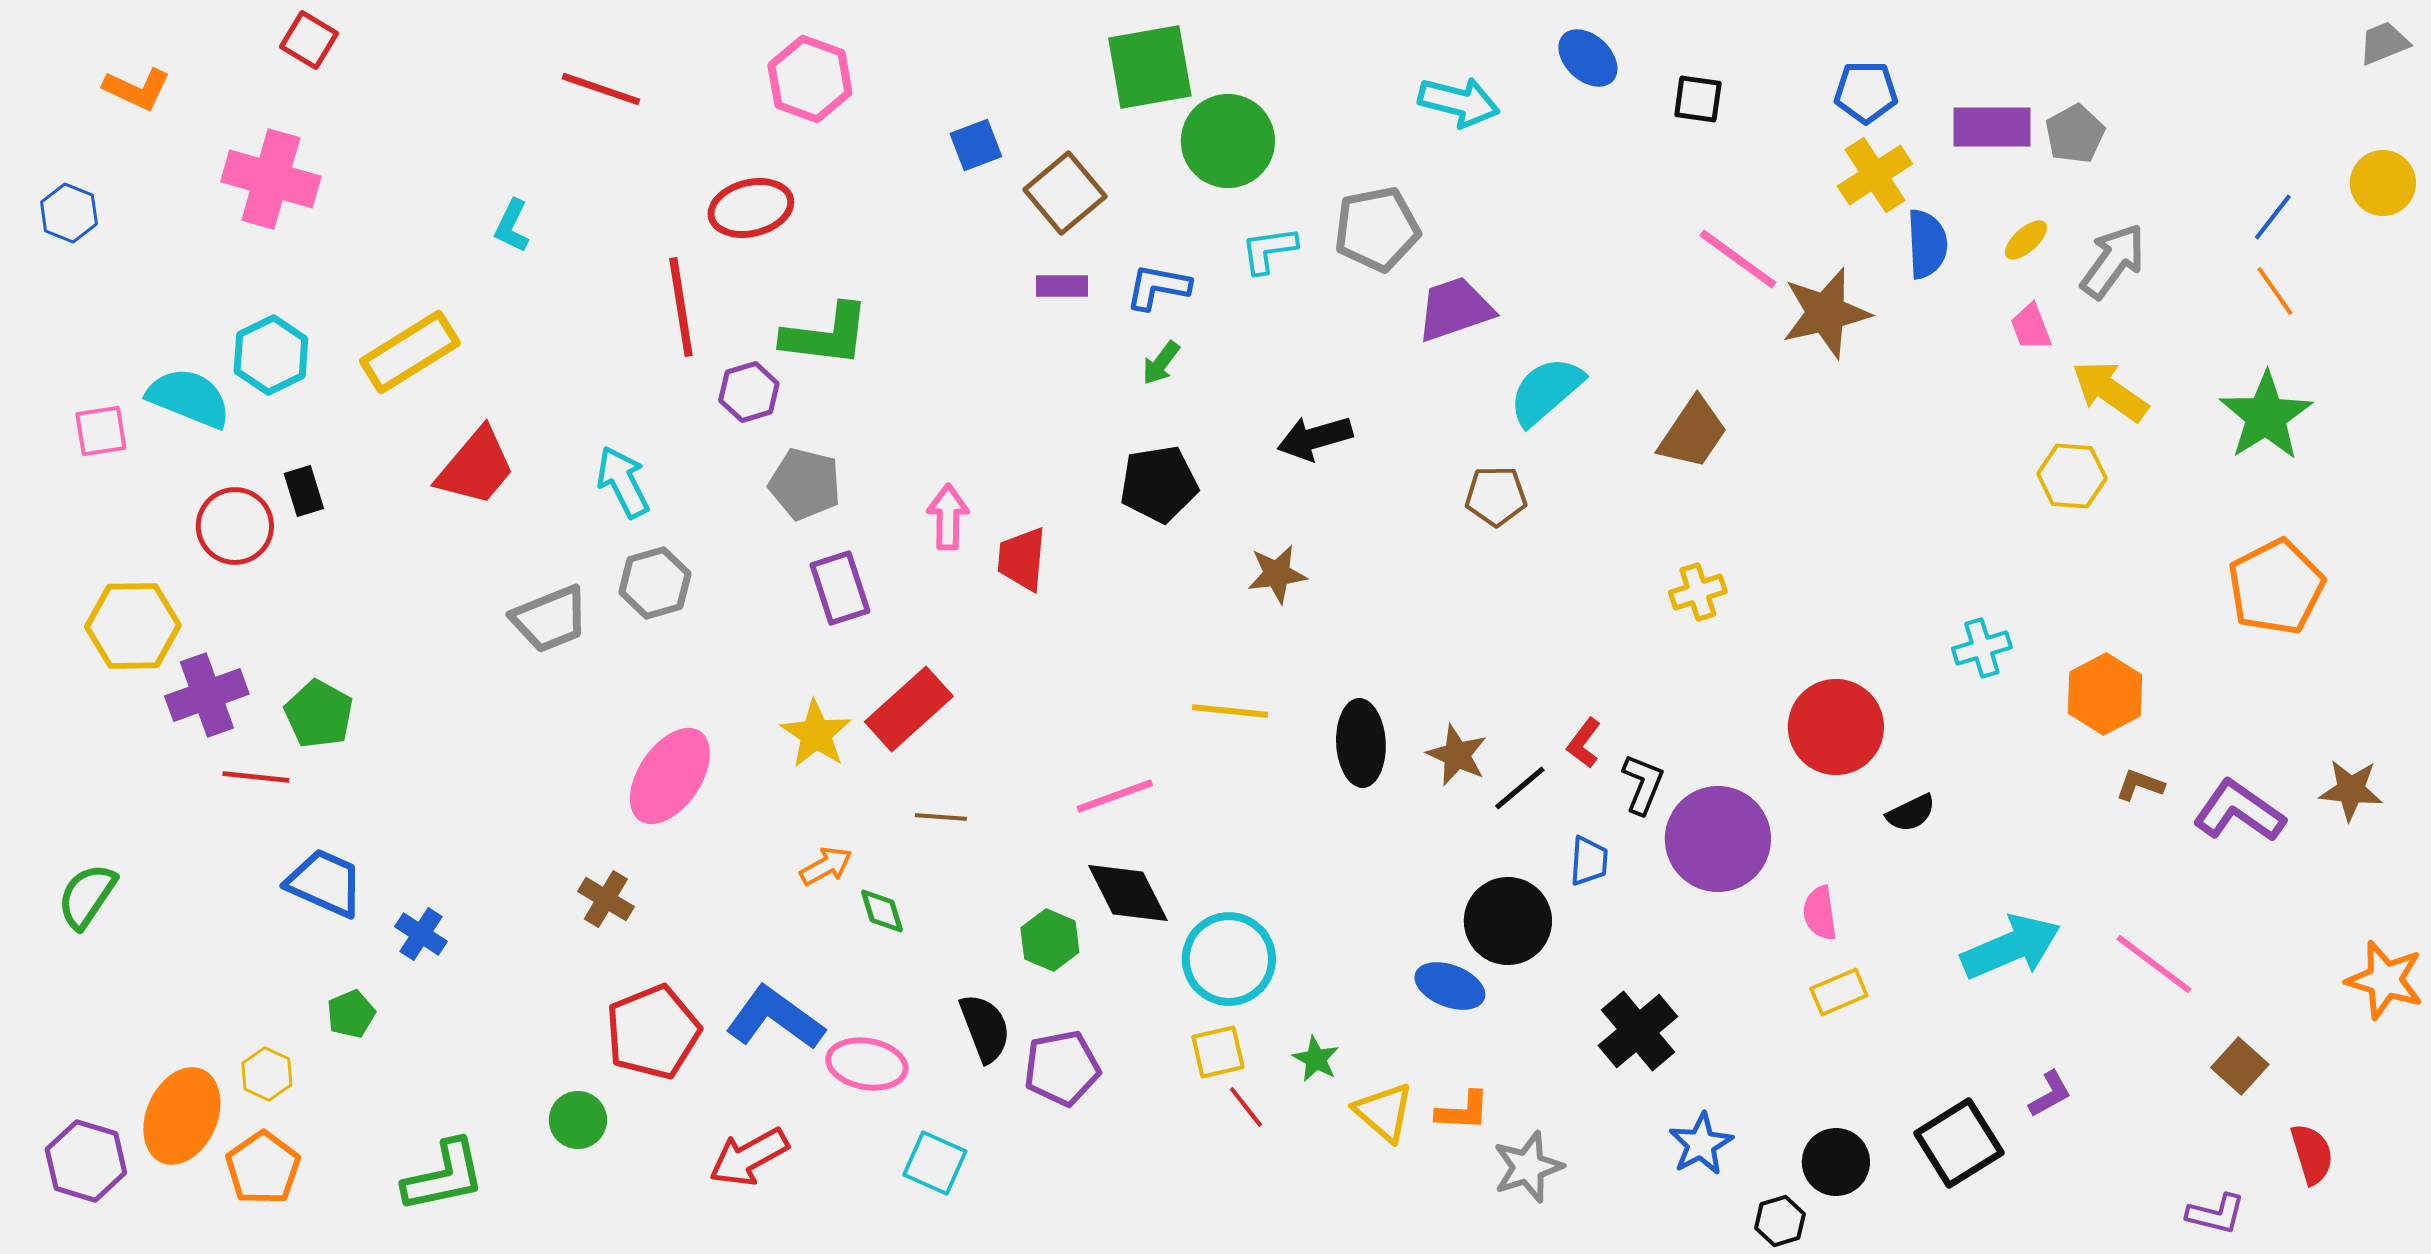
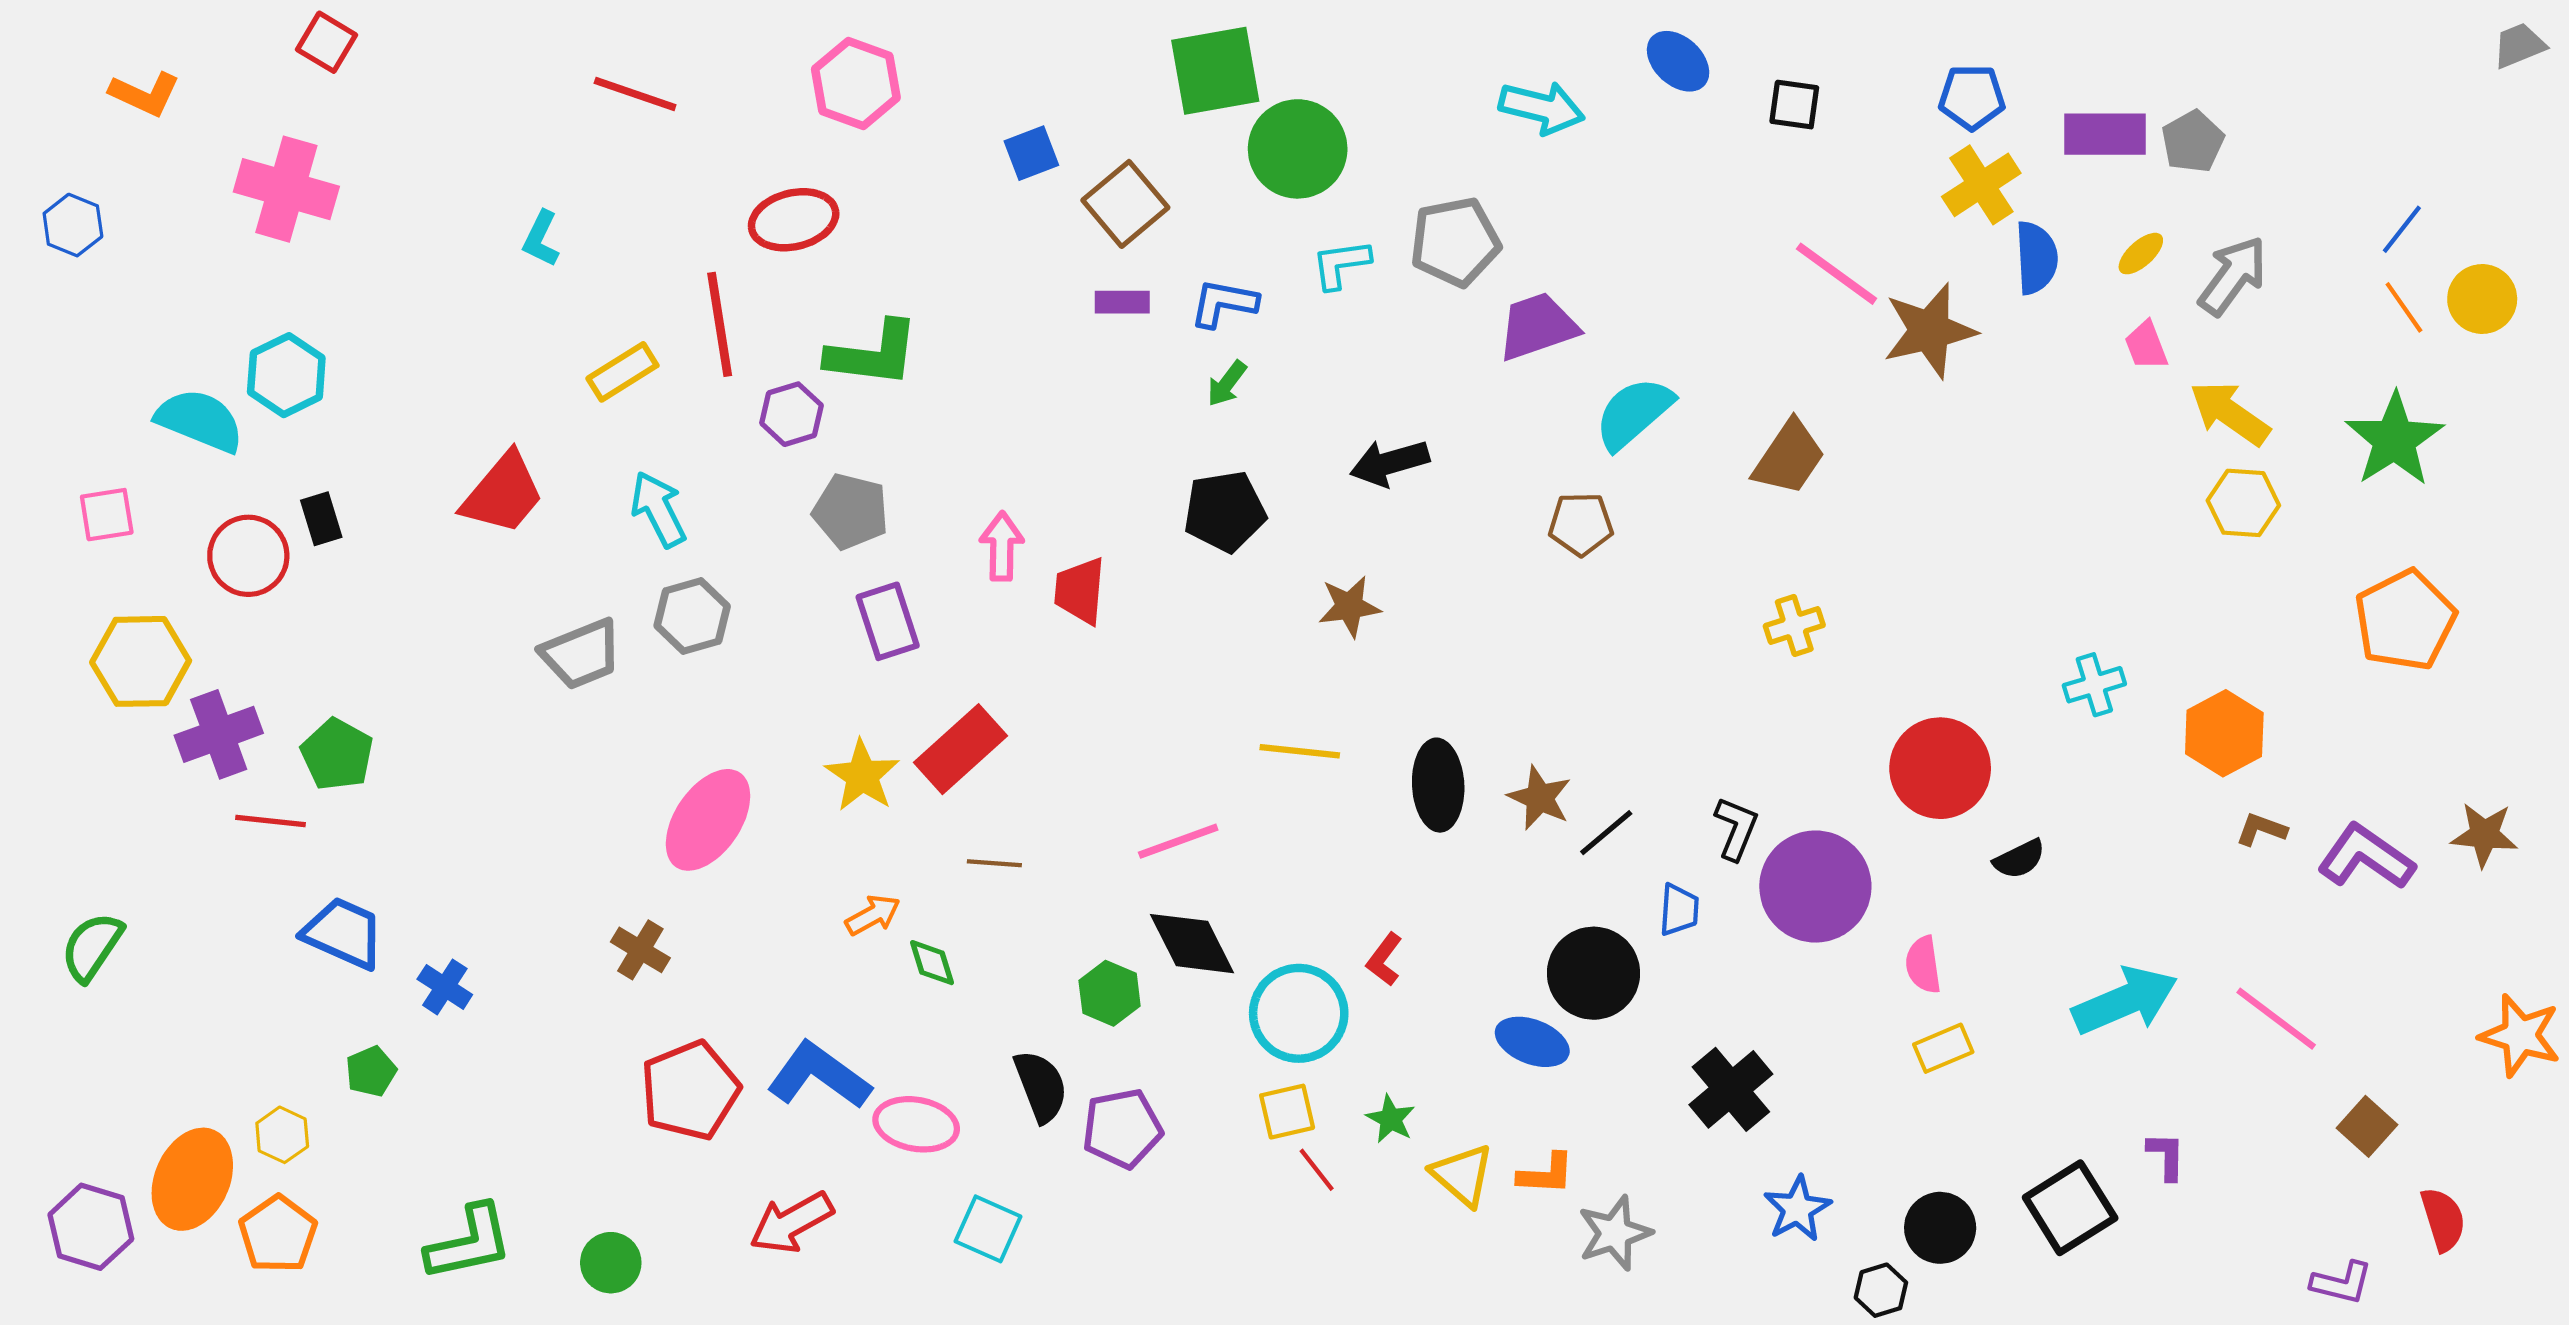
yellow circle: (2383, 183) -> (2482, 299), moved
yellow rectangle: (410, 352) -> (622, 372), moved, size x0.7
pink square: (101, 431) -> (107, 515), moved
yellow hexagon: (2072, 476) -> (2243, 503), moved
red L-shape: (1584, 743) -> (1384, 959), moved
purple L-shape: (2050, 1094) -> (2166, 1156), turned -60
green circle: (578, 1120) -> (611, 1263), moved

